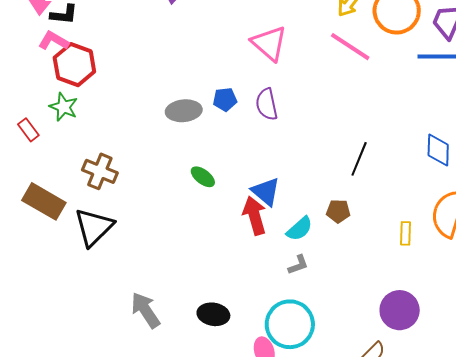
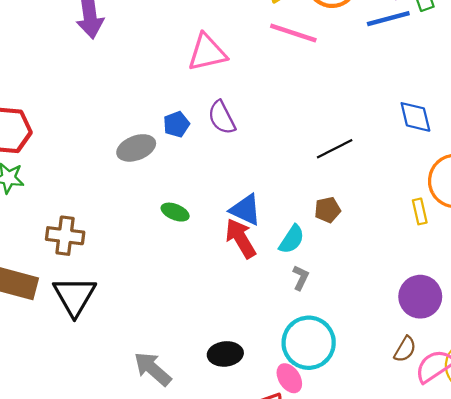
pink triangle: (269, 43) -> (207, 52), turned -39
black line: (359, 159) -> (335, 149), turned 56
yellow rectangle: (406, 233) -> (420, 211), moved
gray L-shape: (298, 265) -> (301, 278), turned -30

